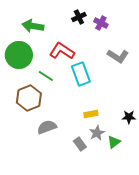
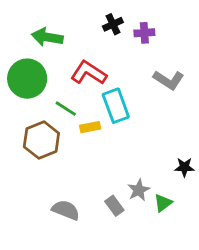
purple cross: (101, 23) -> (144, 33), turned -32
yellow rectangle: (91, 114) -> (90, 127), moved
gray semicircle: (47, 127) -> (66, 210), moved, turned 42

